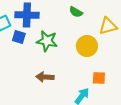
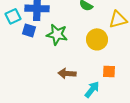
brown arrow: (45, 77) -> (67, 73), moved

